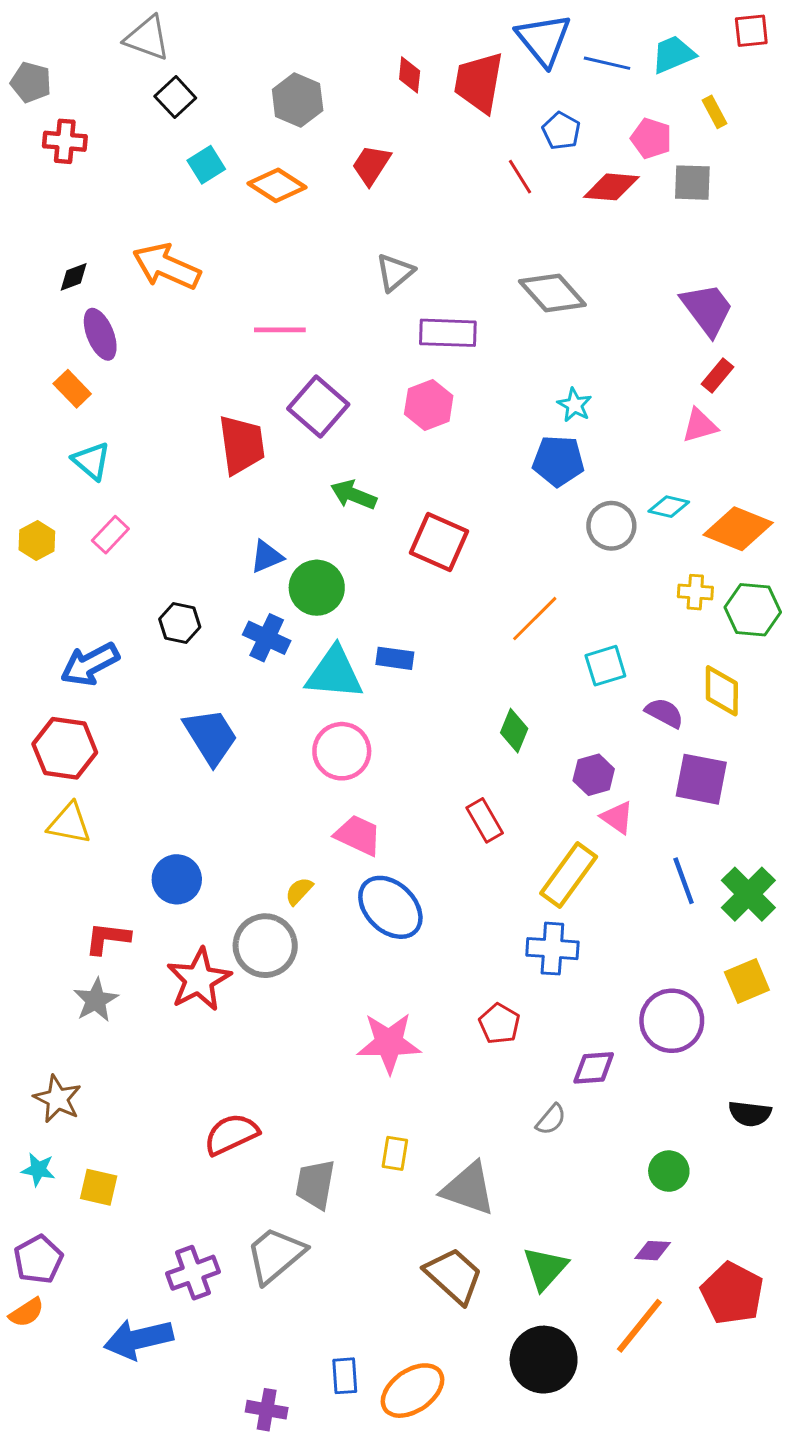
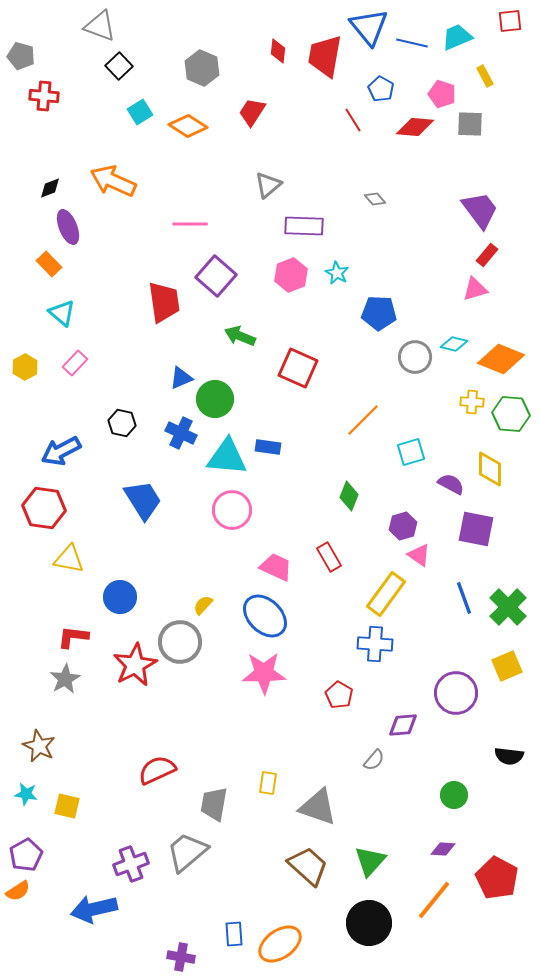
gray diamond: (552, 293) -> (375, 199), size x0.5
cyan star: (575, 405) -> (337, 273), moved
yellow triangle: (69, 823) -> (69, 559), moved
pink trapezoid: (358, 835) -> (276, 567), moved
pink star: (389, 1043) -> (264, 673), moved

